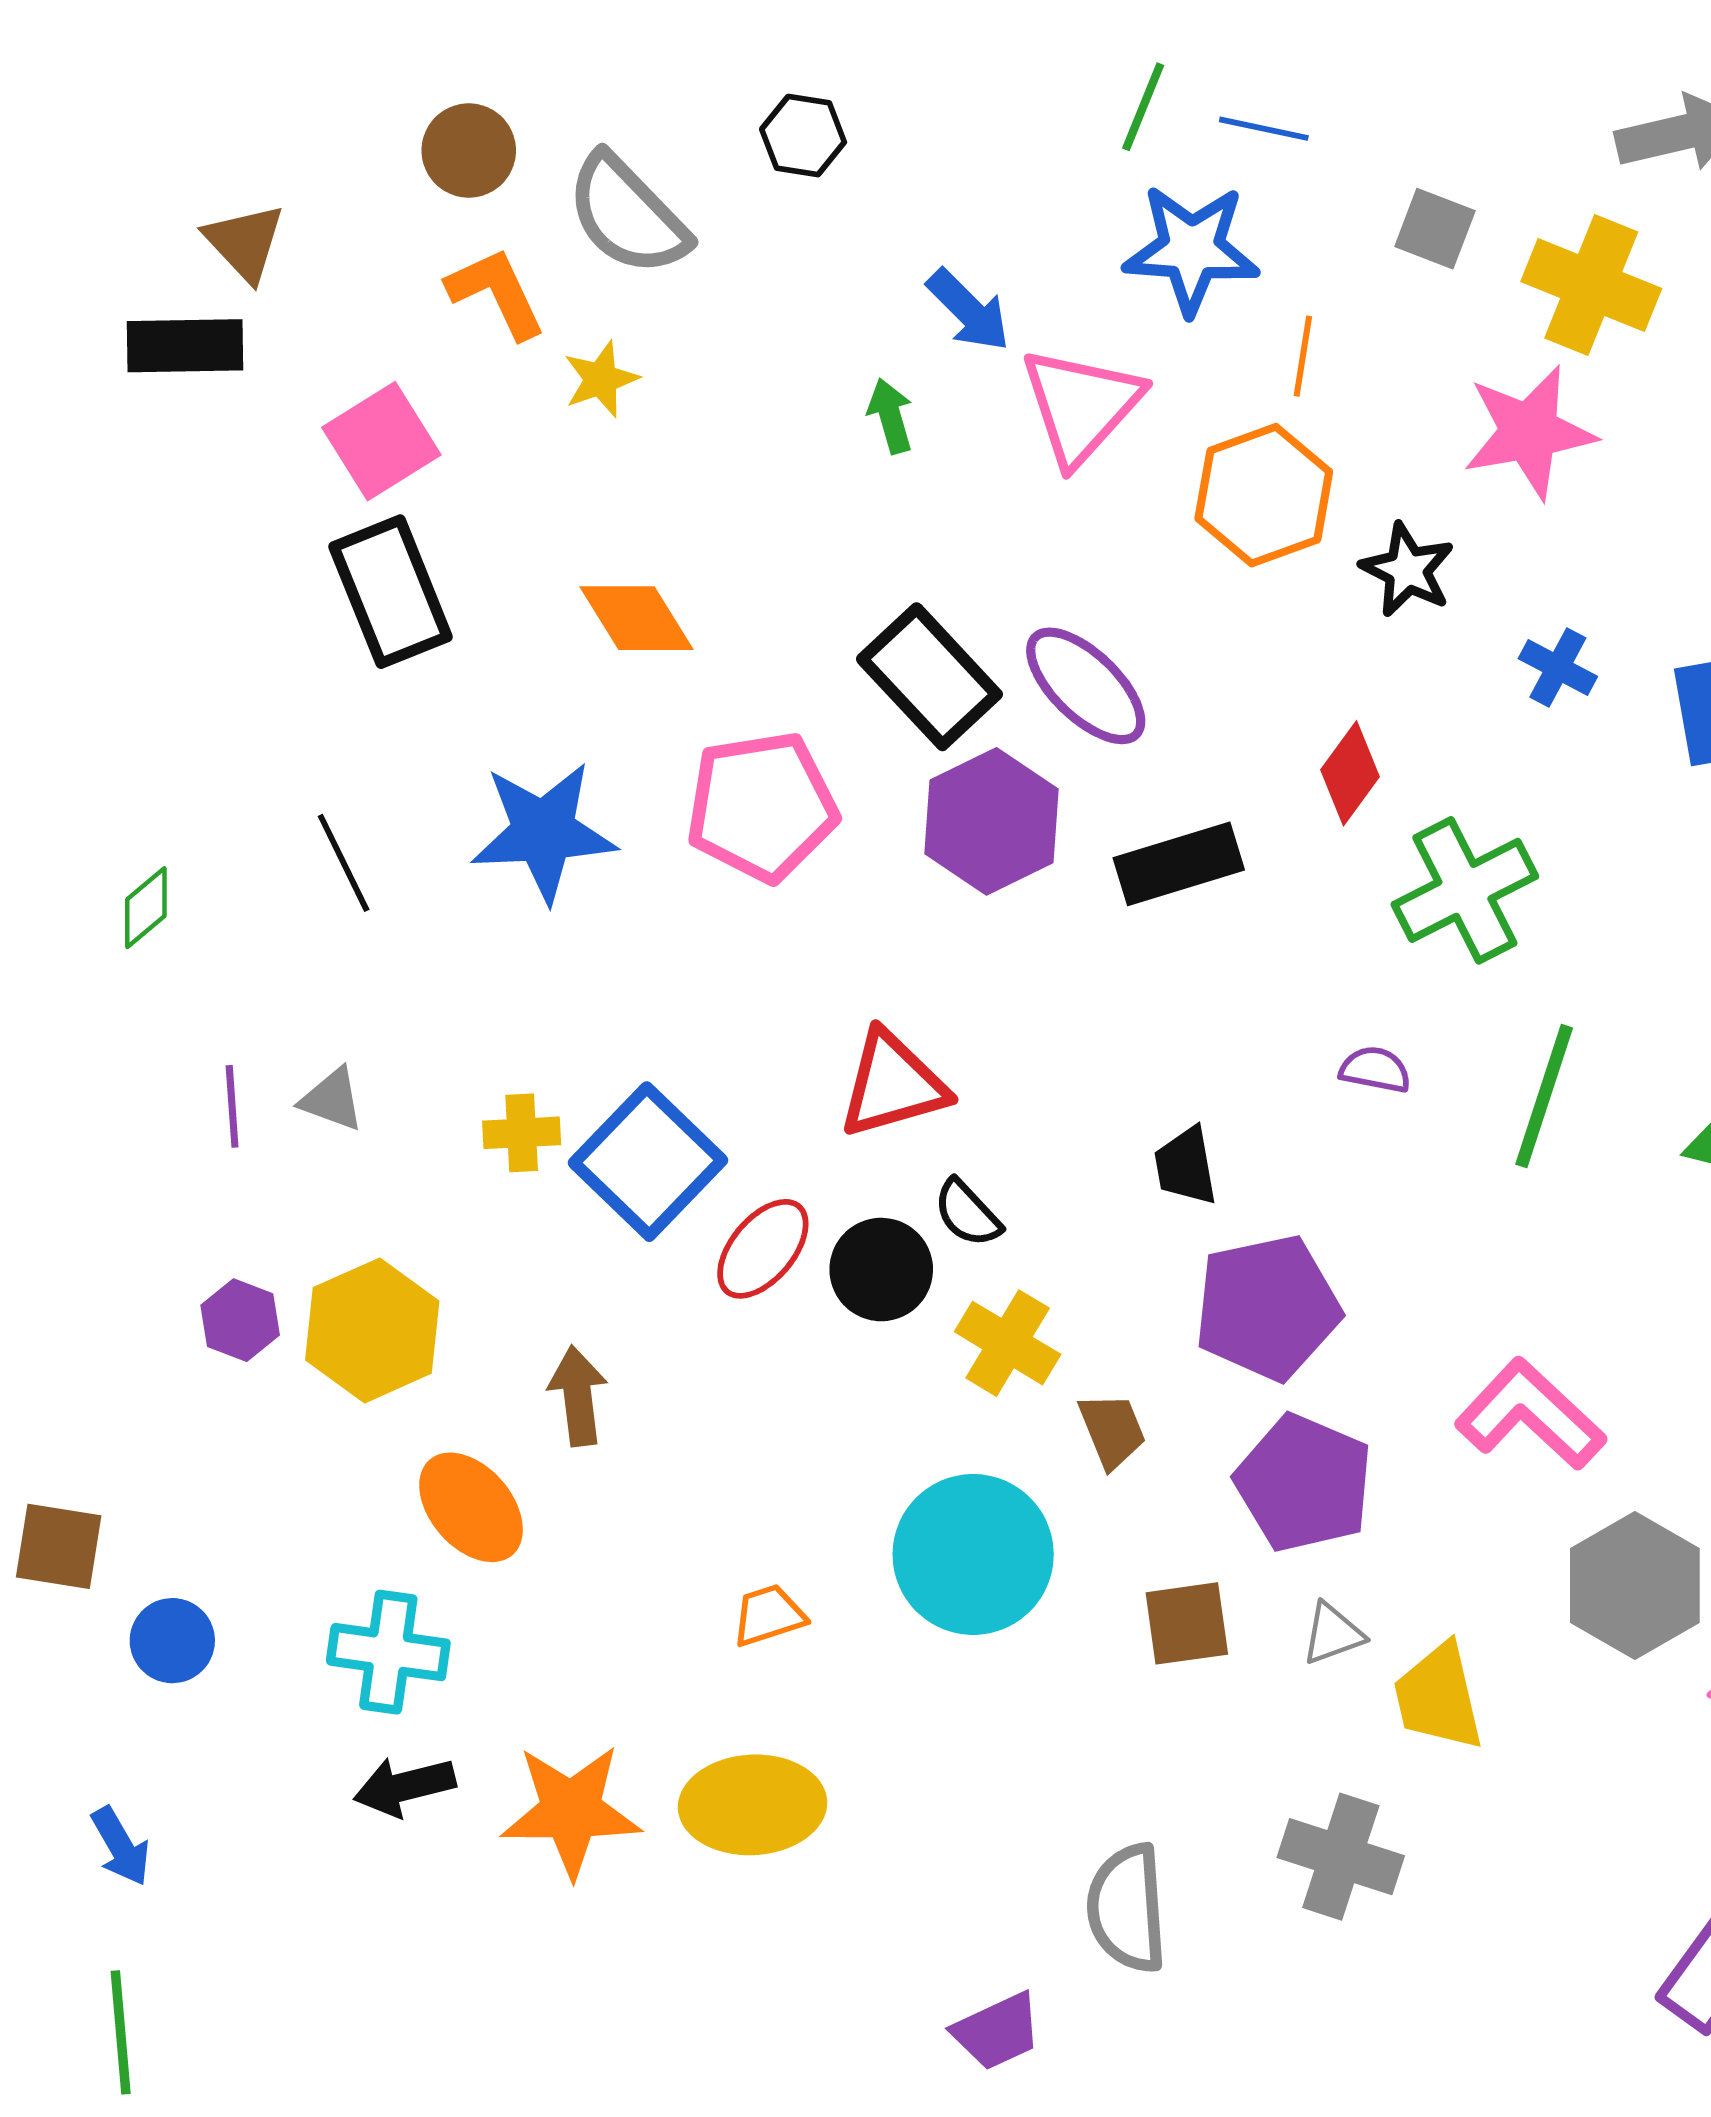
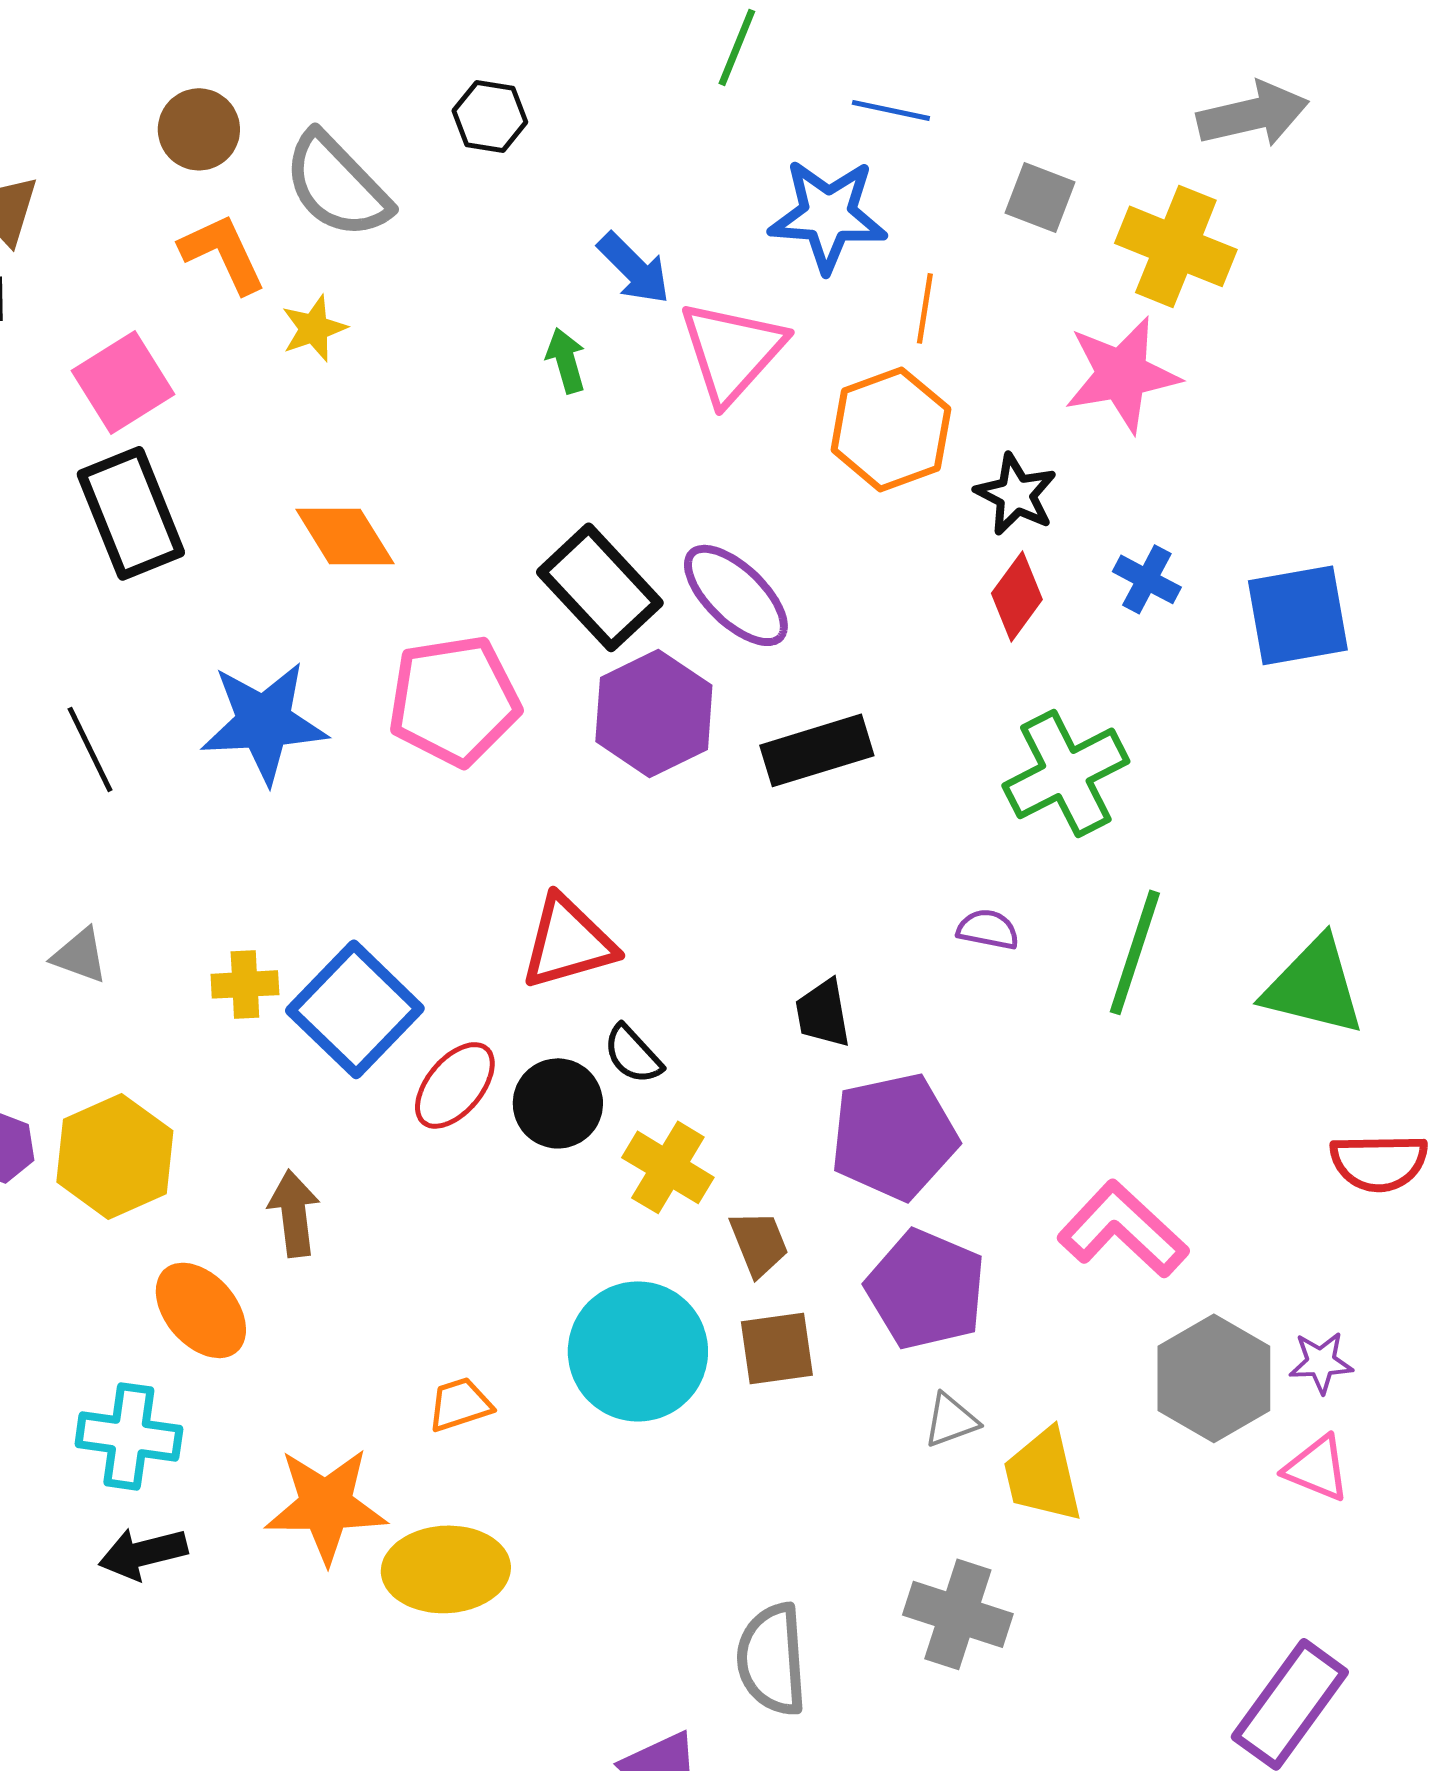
green line: (1143, 107) -> (737, 47), moved
red diamond: (1350, 773) -> (1017, 596), moved
brown square: (1187, 1623) -> (777, 1348), moved
orange star: (571, 1811) -> (326, 1505), moved

